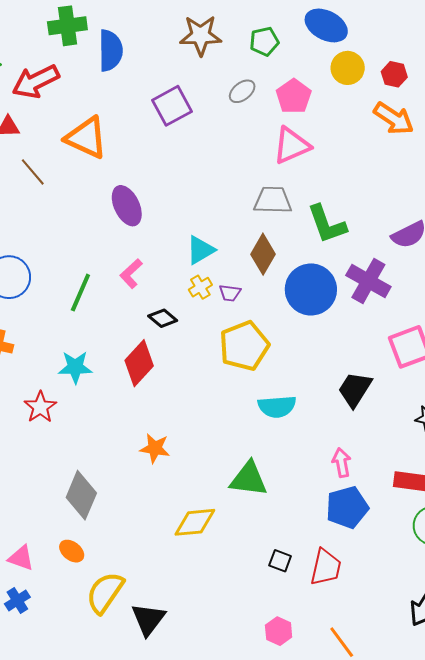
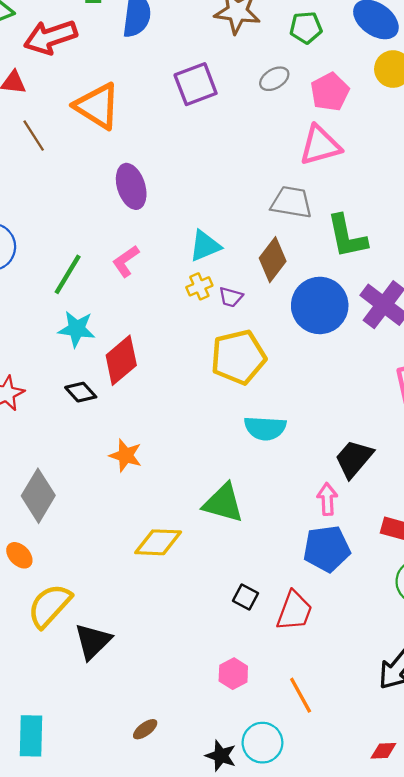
black diamond: (163, 318) -> (81, 392), moved
cyan star: (75, 367) -> (77, 329), moved
black trapezoid: (355, 389) -> (354, 459), moved

